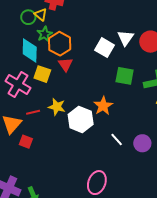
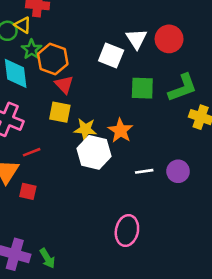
yellow square: (42, 74) -> (60, 112), moved
yellow star: (57, 107) -> (85, 129), moved
white line: (117, 139) -> (144, 171), turned -48

